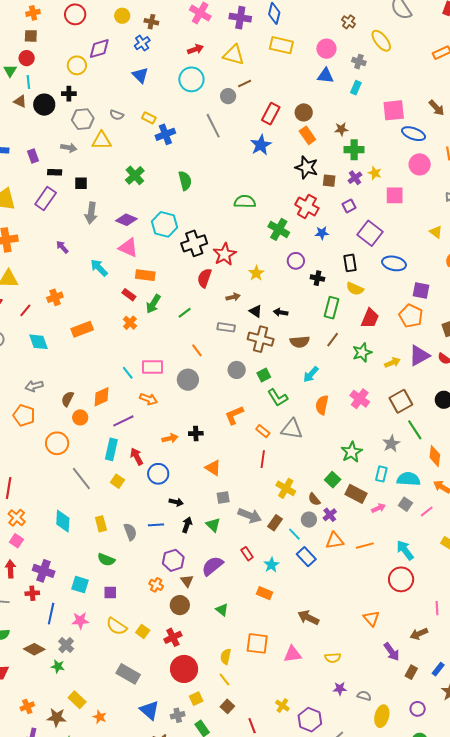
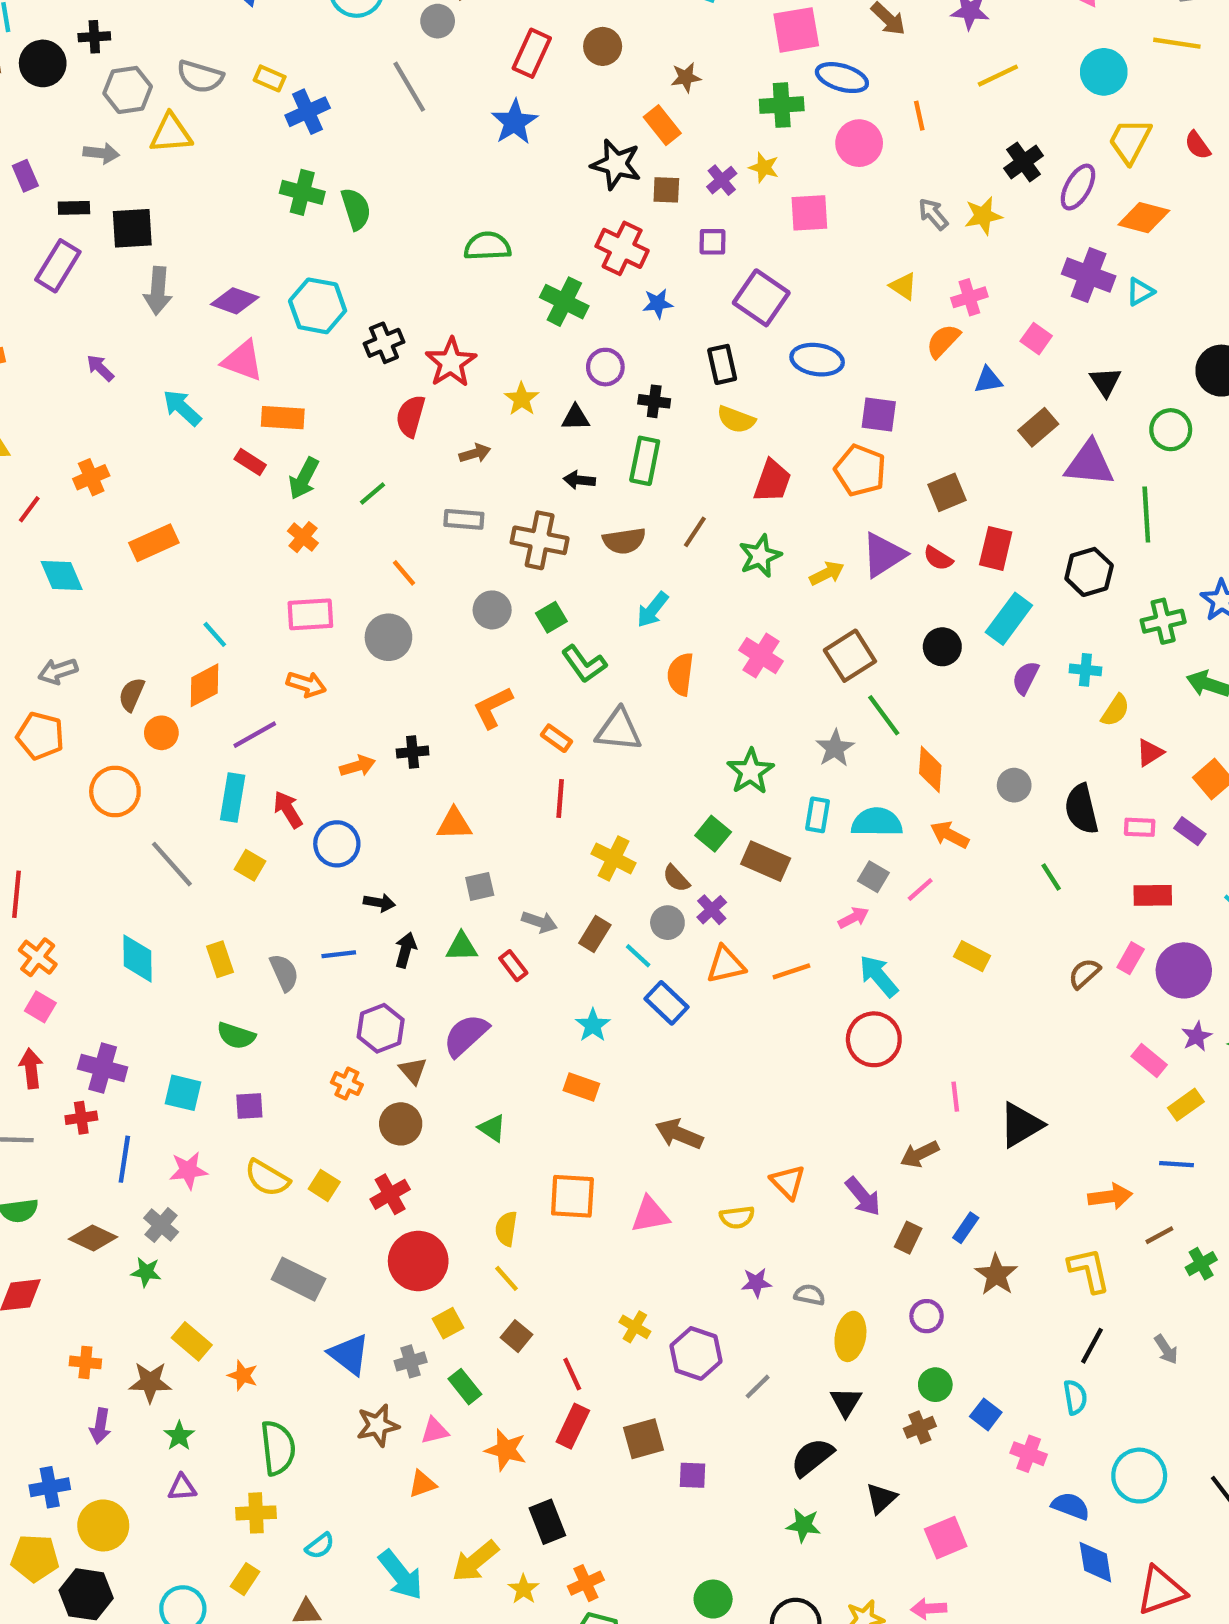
gray semicircle: (117, 115) -> (200, 76), size x1.5
orange rectangle: (307, 135) -> (662, 125), moved
green cross: (354, 150) -> (782, 105), moved
green cross: (135, 175) -> (302, 192), moved, turned -30
black square: (81, 183) -> (132, 228), size x1.5
purple square: (349, 206) -> (712, 242), turned 32
black cross: (194, 243) -> (384, 343), size x0.7
green rectangle: (332, 308) -> (645, 461), moved
black triangle: (256, 311) -> (575, 418), moved, turned -32
orange cross: (130, 323) -> (303, 537), moved
cyan line: (128, 373) -> (215, 634), moved
orange triangle: (213, 468) -> (454, 824), turned -30
pink arrow: (379, 508) -> (853, 918), moved
gray arrow: (250, 516) -> (539, 922), size x0.7
green triangle: (213, 525) -> (462, 947), turned -42
red rectangle: (247, 554) -> (513, 966), moved
orange triangle: (371, 618) -> (788, 1182), moved
orange cross: (27, 706) -> (85, 1362), turned 32

